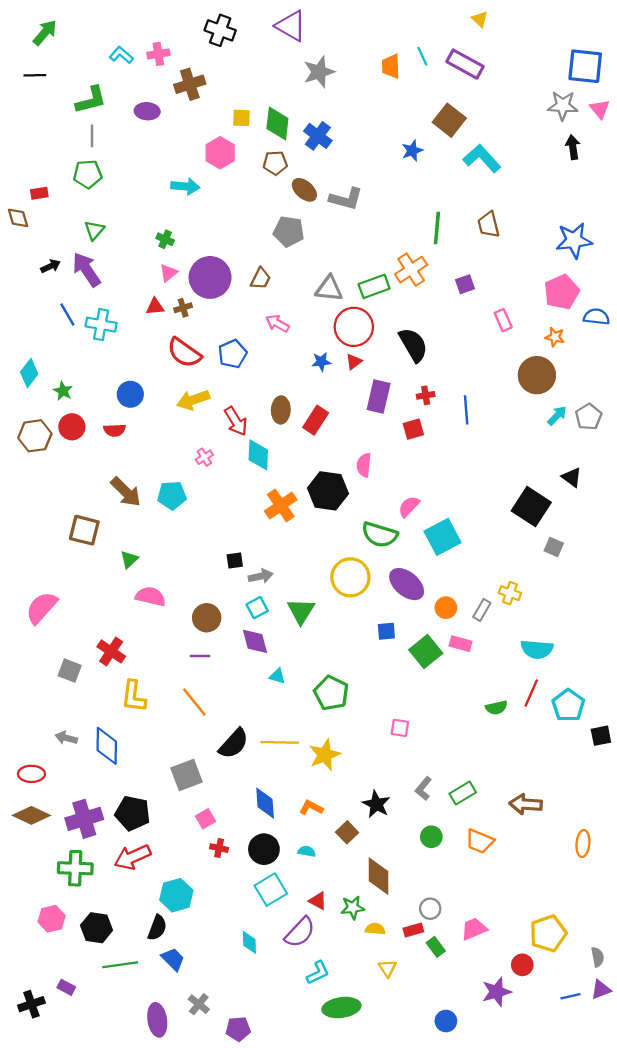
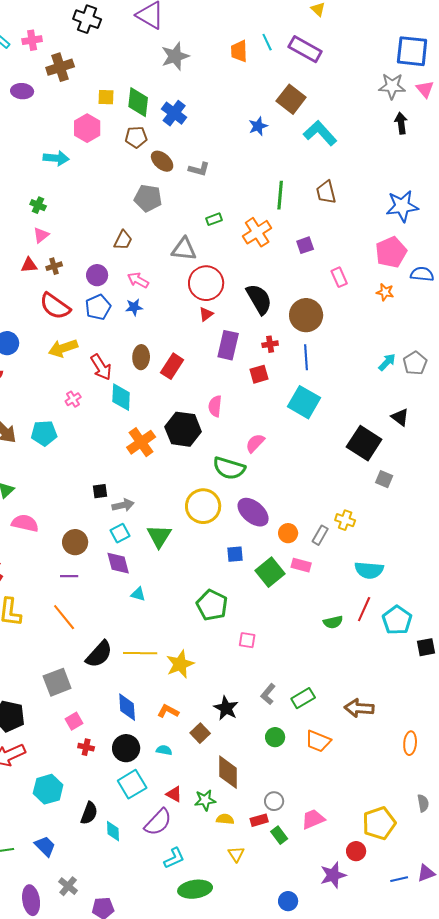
gray L-shape: (346, 199) -> (199, 169), size x0.7
purple circle: (210, 277) -> (97, 275), moved, size x0.6
green rectangle: (374, 286) -> (214, 219), moved, size x0.6
blue star: (321, 362) -> (134, 307), moved
brown circle: (537, 375) -> (306, 315), moved
cyan square: (443, 537) -> (304, 402), moved, turned -32
green pentagon: (331, 693) -> (212, 605), moved
black semicircle: (157, 928) -> (89, 813), moved
gray semicircle: (598, 957) -> (423, 803), moved

